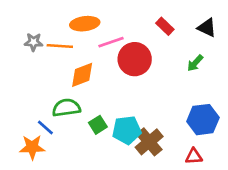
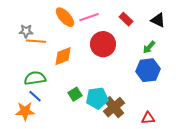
orange ellipse: (85, 24) -> (65, 17), turned 55
pink line: (111, 42) -> (89, 17), moved
orange line: (60, 46) -> (36, 41), moved
green semicircle: (66, 108) -> (35, 78), moved
blue hexagon: (203, 120) -> (148, 70), moved

